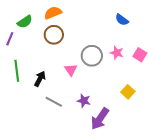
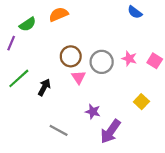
blue semicircle: (122, 20) -> (135, 12), moved
brown circle: (54, 35) -> (71, 56), moved
green line: (17, 71) -> (19, 78), turned 55
gray line: (54, 102) -> (59, 130), moved

